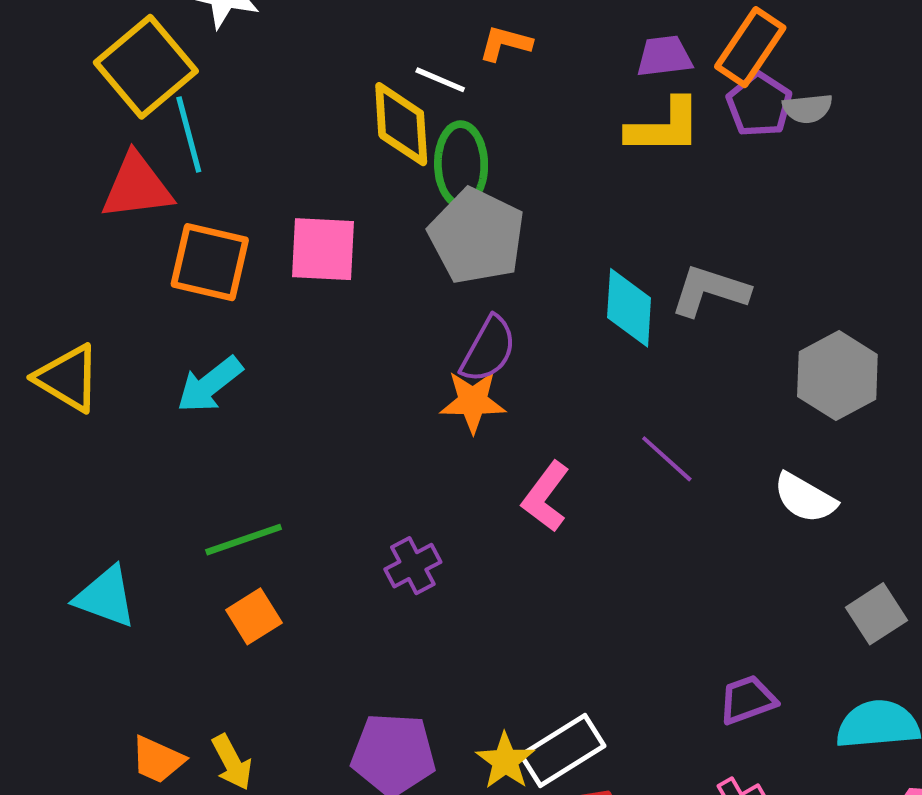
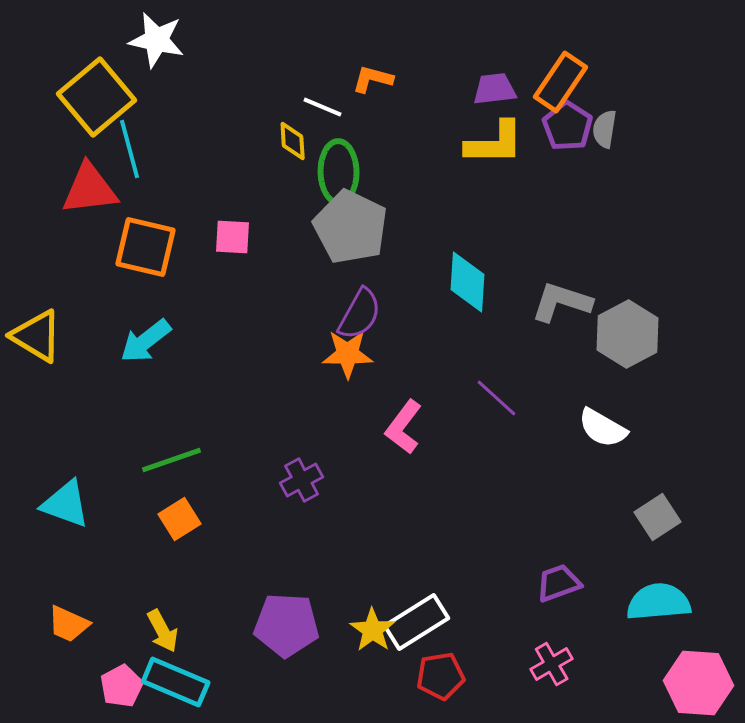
gray semicircle: (807, 108) -> (605, 129), turned 105
yellow diamond: (401, 124) -> (293, 141), size x0.6
pink square: (323, 249) -> (233, 237), size x0.7
gray L-shape: (710, 291) -> (562, 302), moved
orange trapezoid: (158, 760) -> (69, 624), moved

